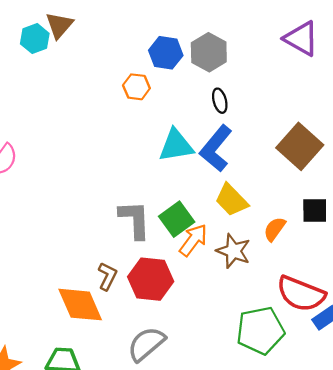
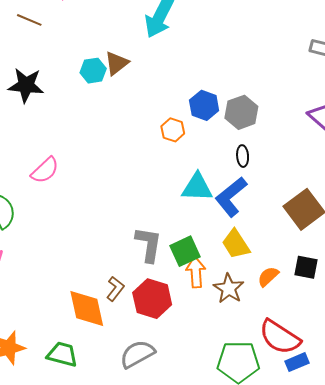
orange arrow: (193, 240) -> (196, 272), turned -52

